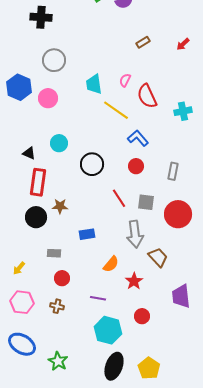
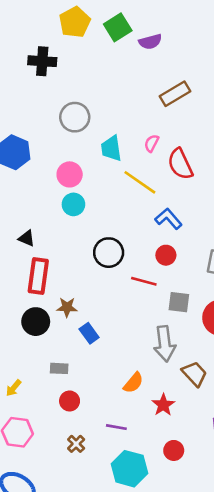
brown rectangle: (143, 42) -> (175, 94), size x1.6
gray circle: (54, 60) -> (75, 117), moved
pink circle: (48, 98) -> (70, 174), moved
cyan circle: (59, 143) -> (73, 204), moved
red line: (119, 198) -> (144, 281), moved, turned -42
blue rectangle: (87, 234) -> (89, 333), moved, turned 63
brown cross: (57, 306) -> (76, 444), moved, turned 32

